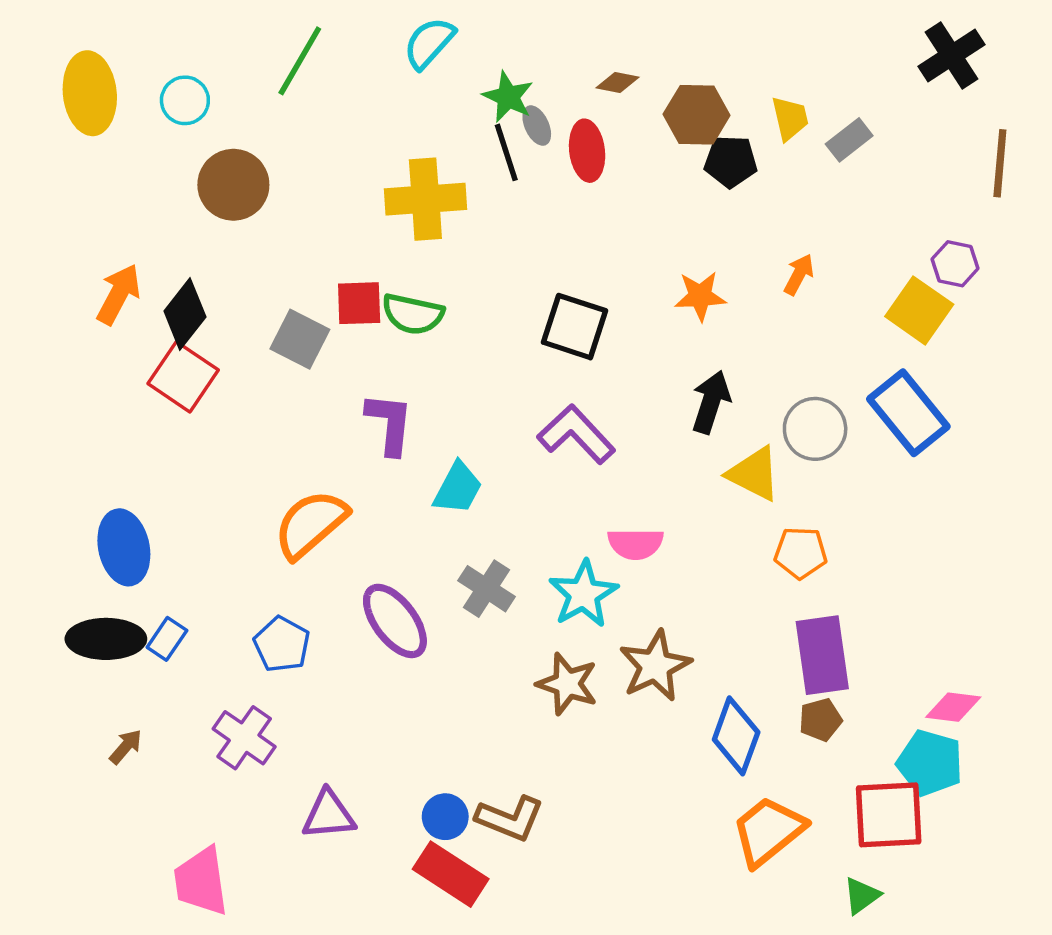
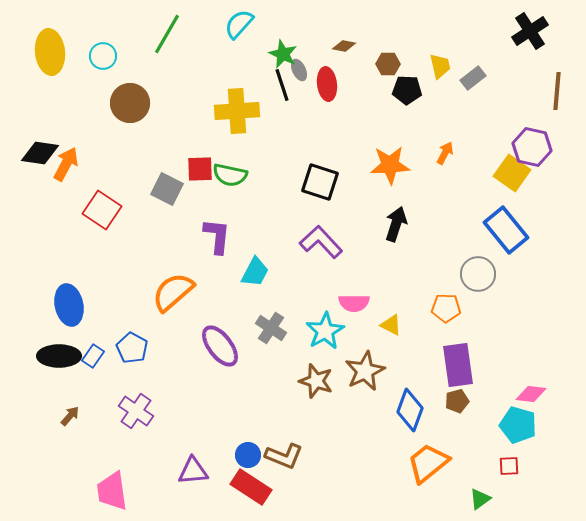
brown hexagon: (697, 115) -> (388, 64), size x0.7
purple hexagon: (955, 264) -> (532, 147), size x1.5
orange star: (700, 296) -> (390, 165), size x1.4
black diamond: (185, 314) -> (40, 153), moved, turned 60
gray circle: (815, 429) -> (478, 274), moved
yellow triangle: (754, 474) -> (391, 325), moved, size x0.7
blue pentagon: (282, 644) -> (132, 348), moved
purple triangle: (329, 815) -> (193, 471), moved
red square: (889, 815) -> (509, 466), moved, size x0.5

